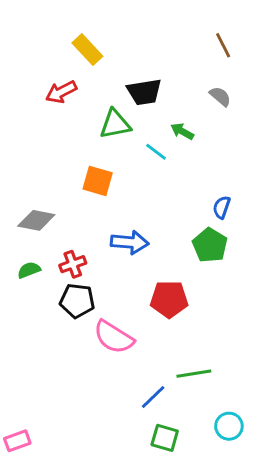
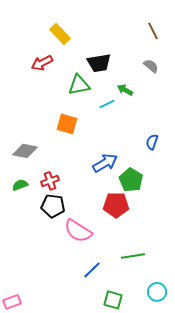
cyan line: (156, 152) -> (107, 104), turned -63
blue arrow: (130, 242) -> (105, 163), moved, turned -35
green pentagon: (210, 245) -> (131, 180), moved
blue line: (153, 397) -> (92, 270), moved

